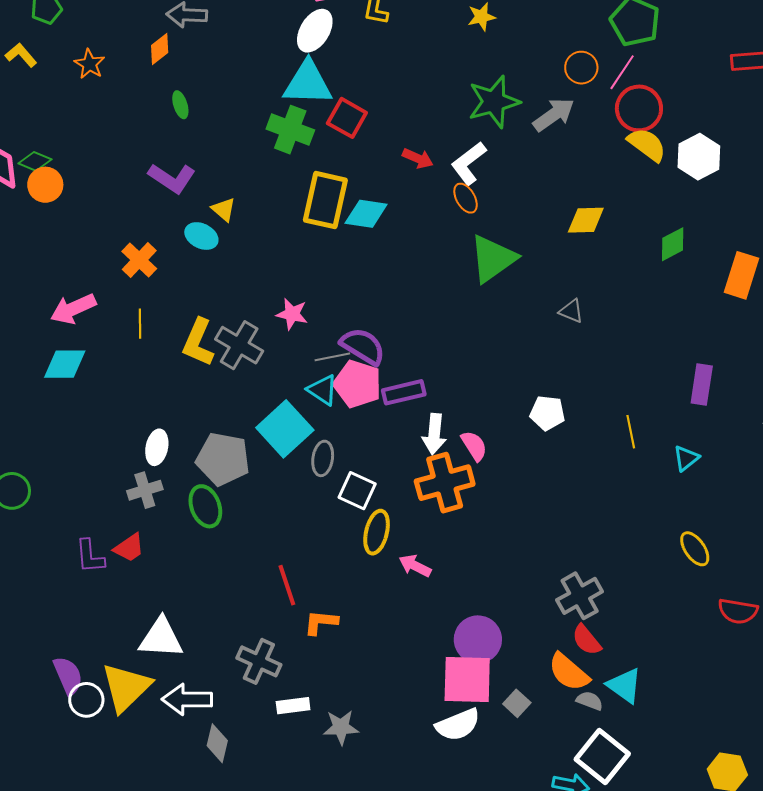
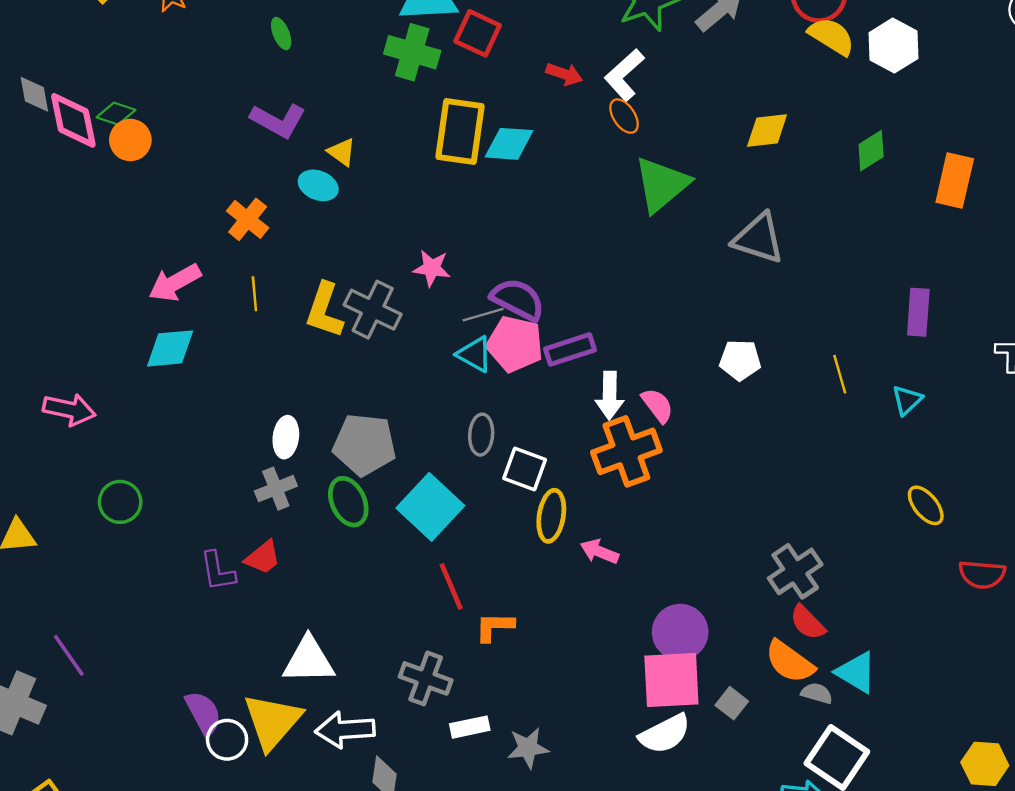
gray triangle: (571, 311) -> (759, 238), size x1.8
cyan square: (285, 429) -> (430, 507), moved

